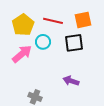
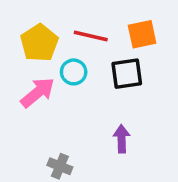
purple arrow: (71, 81) -> (122, 139), turned 70

